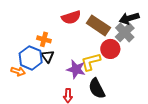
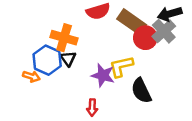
orange cross: (44, 39) -> (64, 38), size x1.5
red circle: (110, 49) -> (145, 38), moved
black semicircle: (97, 89) -> (141, 91), moved

